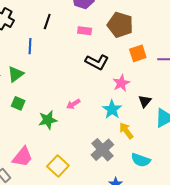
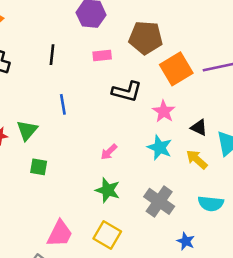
blue line: (30, 46) -> (63, 104), moved
orange square: (138, 53) -> (176, 69), size x1.4
black triangle: (145, 101) -> (199, 128), turned -32
green star: (48, 120) -> (108, 190), moved, turned -30
yellow arrow: (126, 131) -> (197, 159), moved

